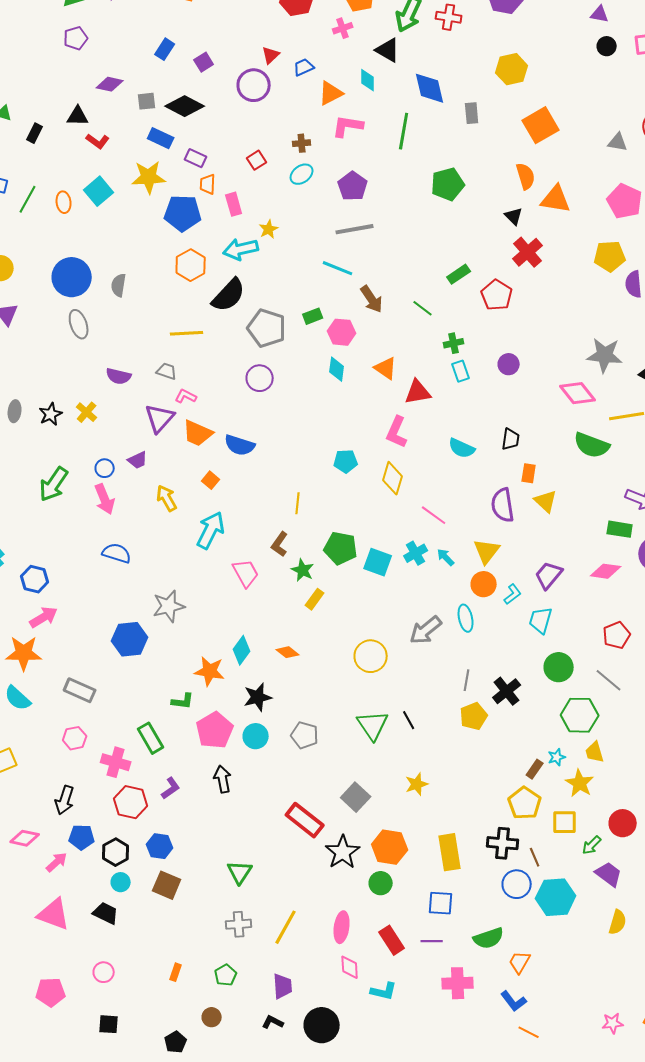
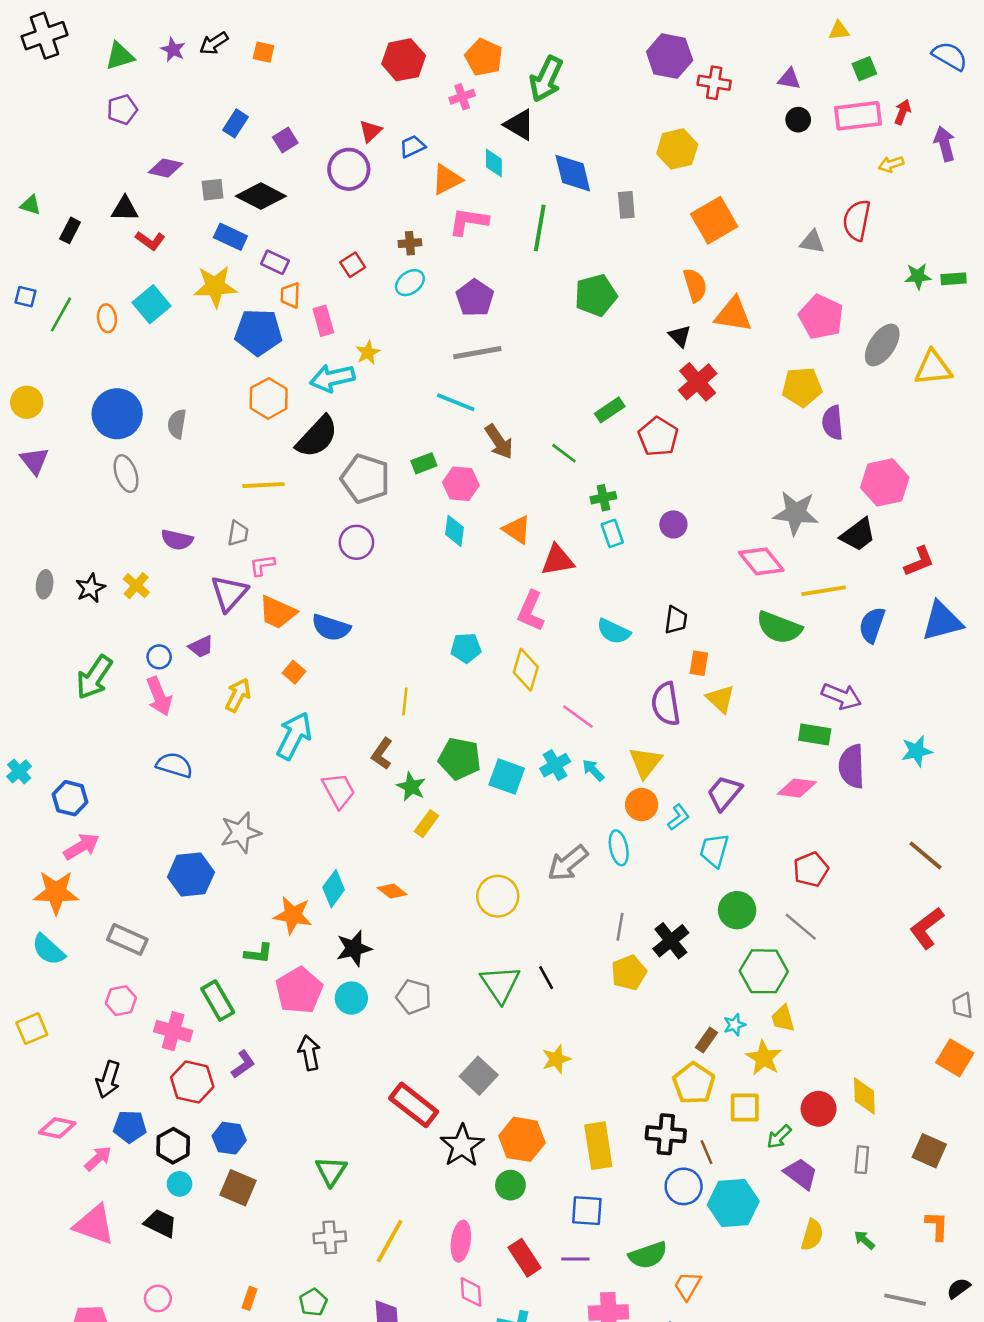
red cross: (449, 17) -> (714, 83), moved
gray trapezoid: (167, 371) -> (238, 533), turned 80
pink L-shape: (186, 396) -> (262, 565), turned -35
yellow arrow: (167, 498) -> (238, 695), turned 56

